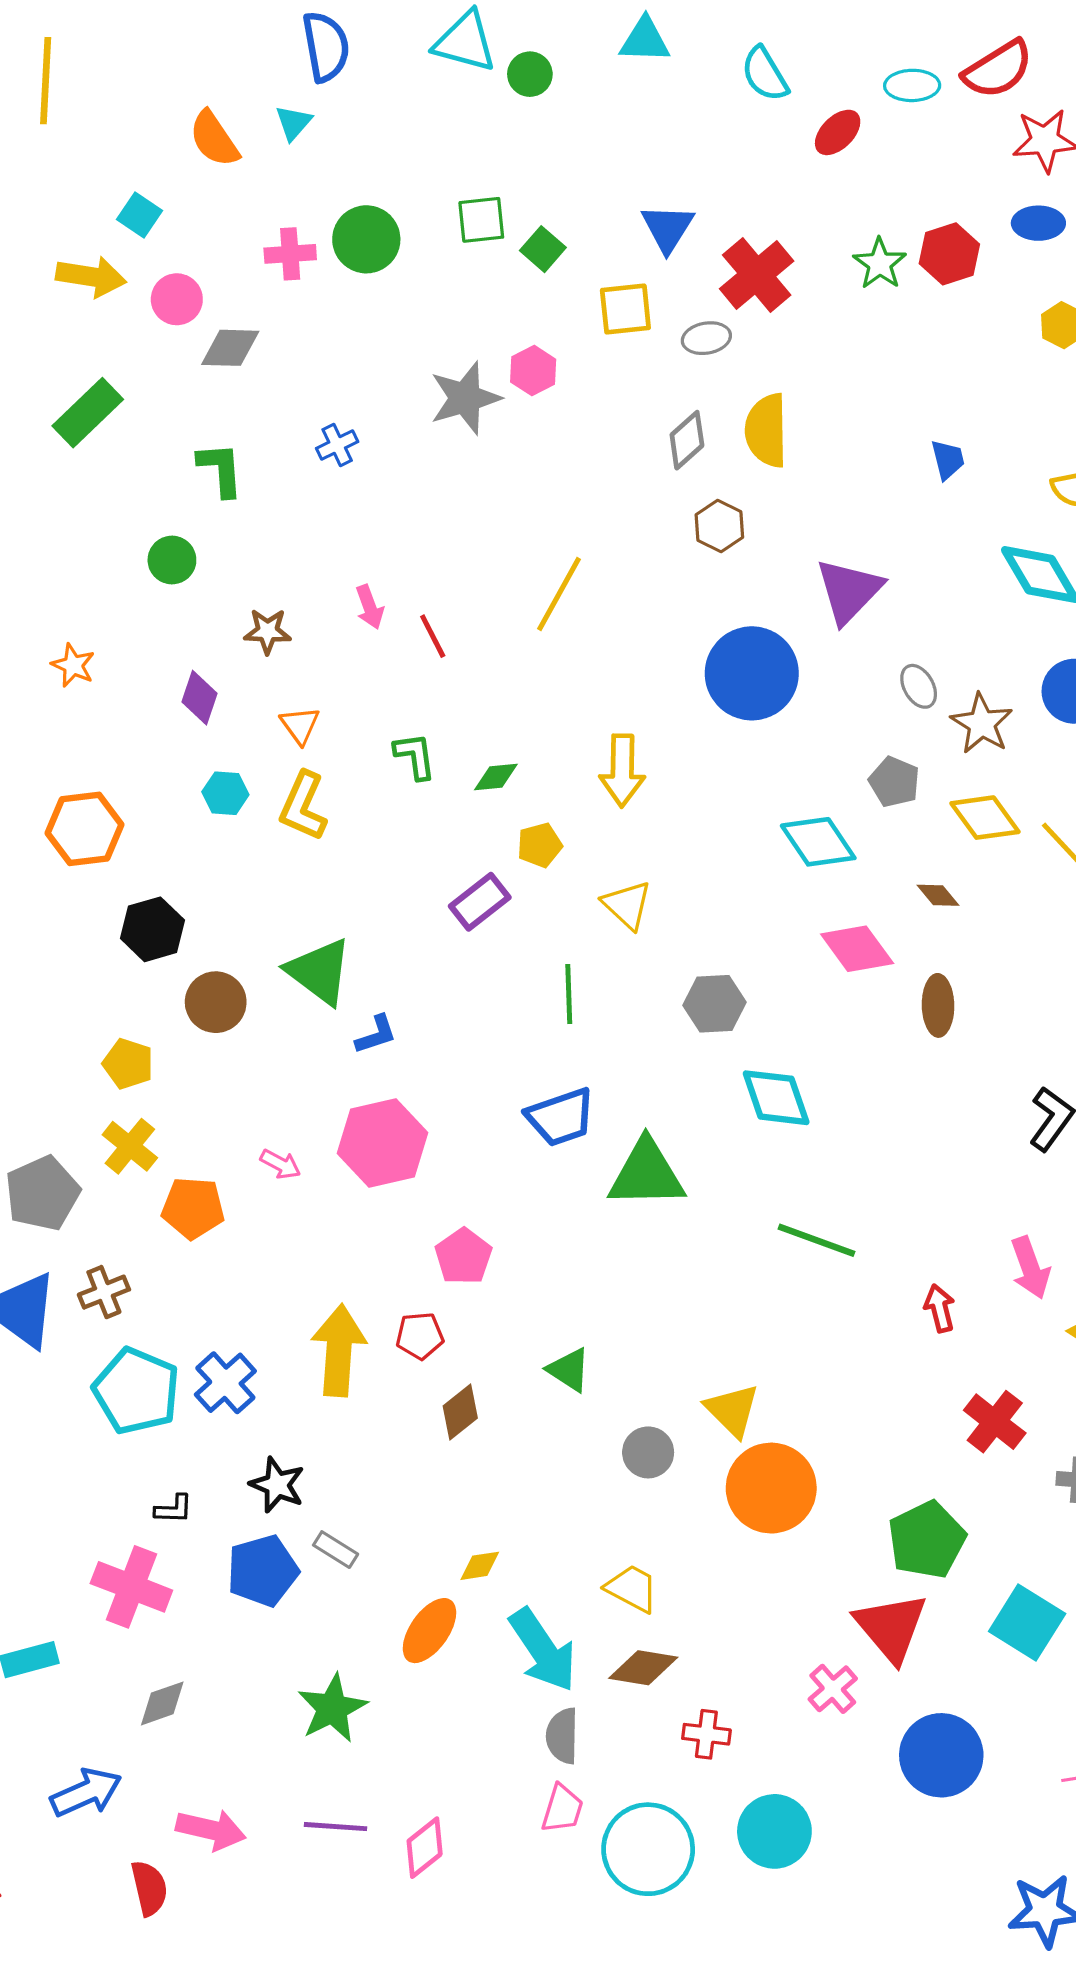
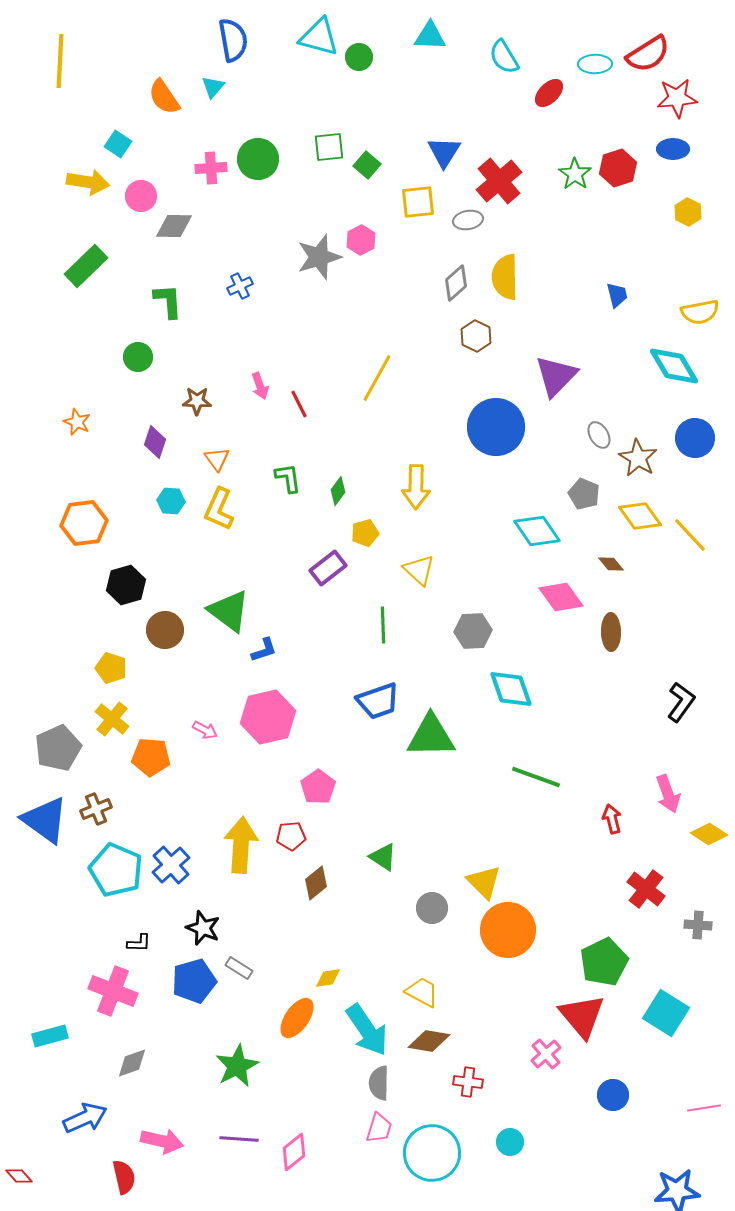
green diamond: (496, 777) -> (338, 491), turned -48
blue circle: (941, 1755) -> (613, 1095), size x0.6
cyan circle: (774, 1831) -> (510, 1142), size x0.6

